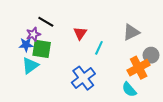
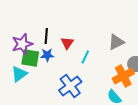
black line: (46, 22) -> (46, 36), moved, turned 63
purple star: (33, 34) -> (22, 44), size x1.5
blue star: (26, 45) -> (47, 55), moved

